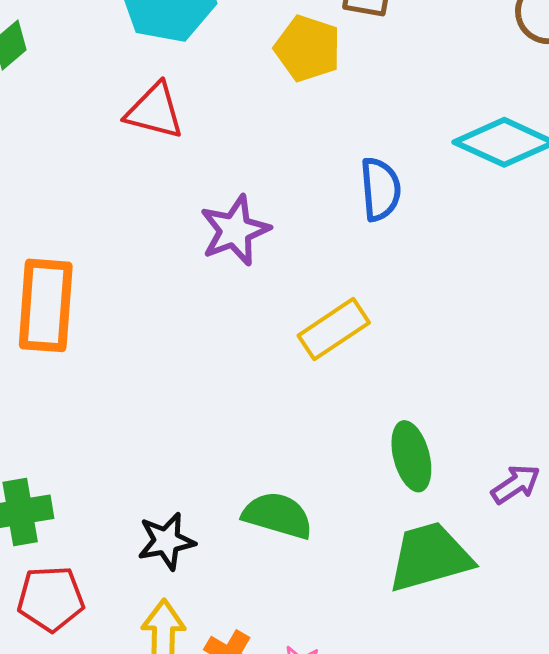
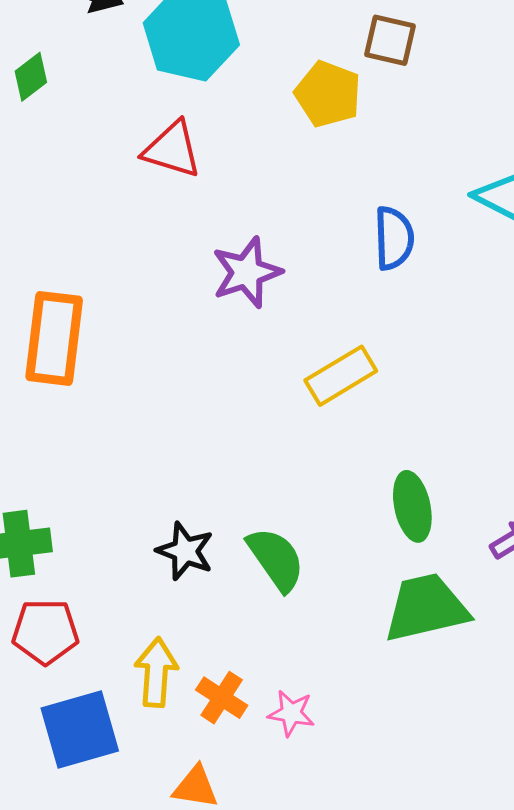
green semicircle: (278, 515) -> (276, 559), turned 36
black star: (166, 541) -> (185, 551), moved, turned 30

